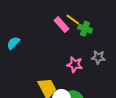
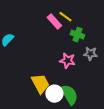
green cross: (85, 29) -> (77, 35), moved

